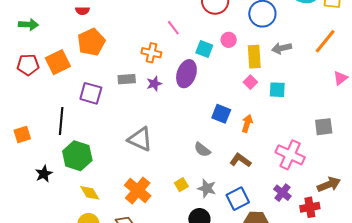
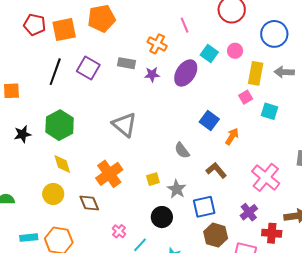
black line: (61, 121) -> (55, 72), moved

